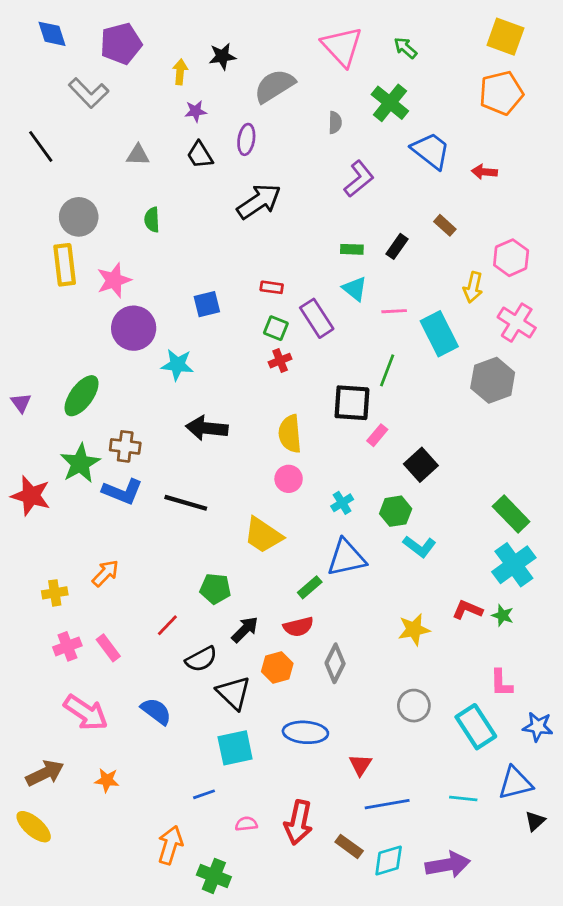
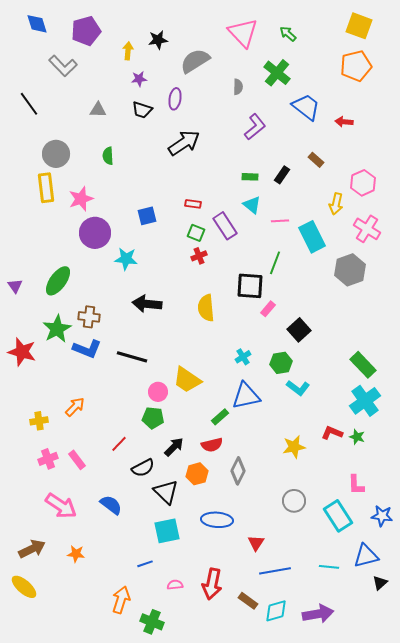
black trapezoid: (200, 155) -> (142, 110), turned -40
pink circle: (289, 479) -> (158, 392), moved

